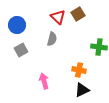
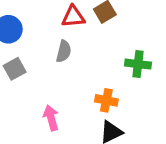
red triangle: (58, 17) -> (73, 17), turned -49

